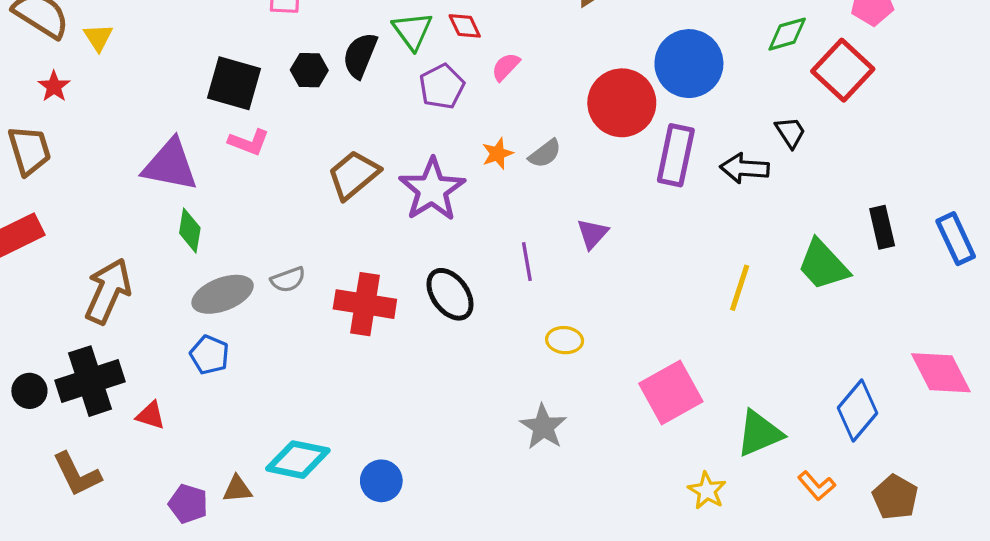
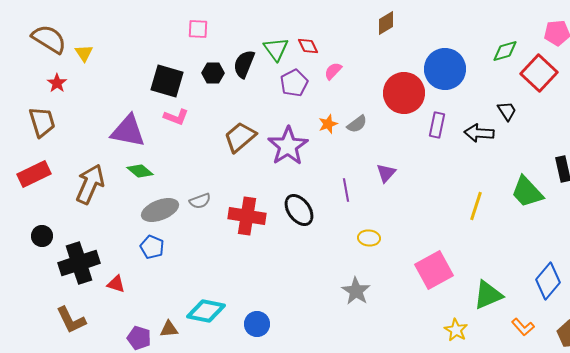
purple rectangle: (676, 155) -> (437, 125), size x0.7
green diamond: (190, 230) -> (140, 171), turned -60
brown arrow: (108, 291) -> (90, 184), moved
black circle: (29, 391) -> (42, 236), moved

